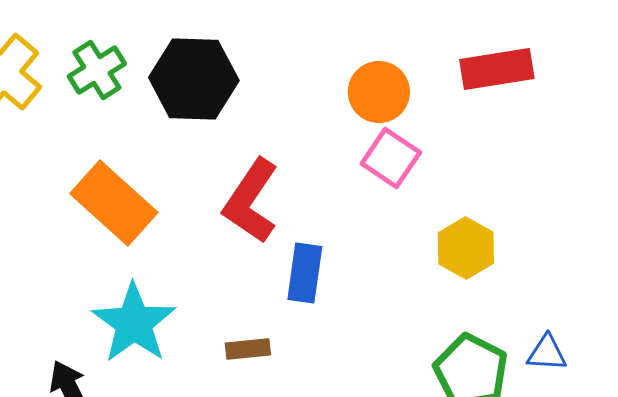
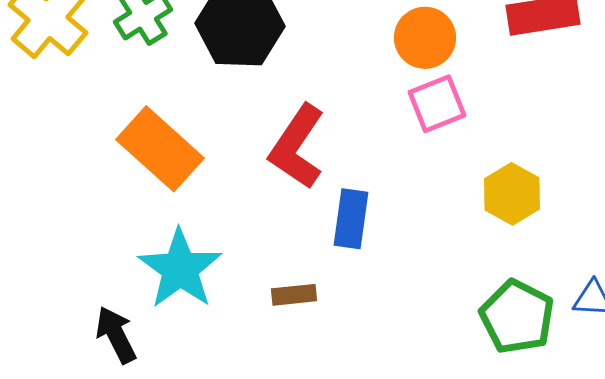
pink square: (391, 158) -> (437, 104), turned 34

